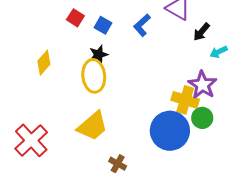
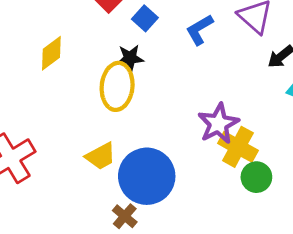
purple star: (202, 85) -> (218, 124), moved
yellow trapezoid: (93, 126) -> (101, 156), size x0.7
blue circle: (170, 131) -> (147, 176), moved

